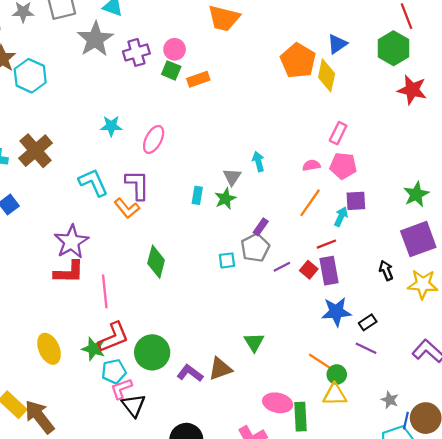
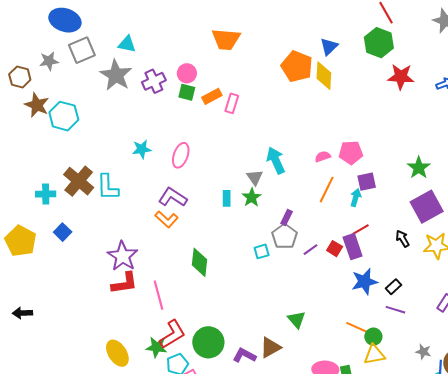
pink rectangle: (338, 133) -> (232, 103), moved
cyan arrow: (258, 162) -> (276, 160), size x1.5
cyan L-shape: (93, 182) -> (108, 187), moved, turned -148
purple L-shape: (137, 185) -> (173, 197), turned -48
red line: (326, 244) -> (361, 230), moved

